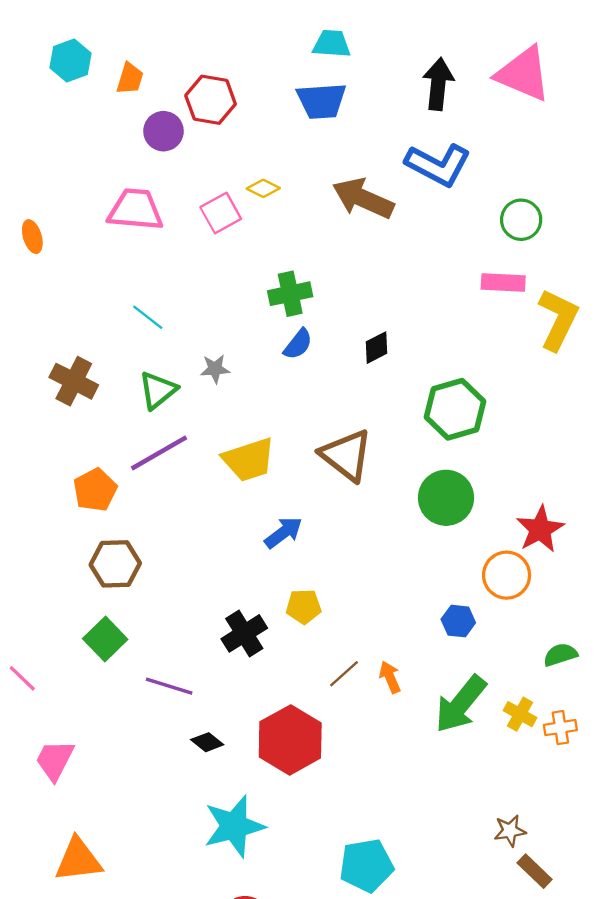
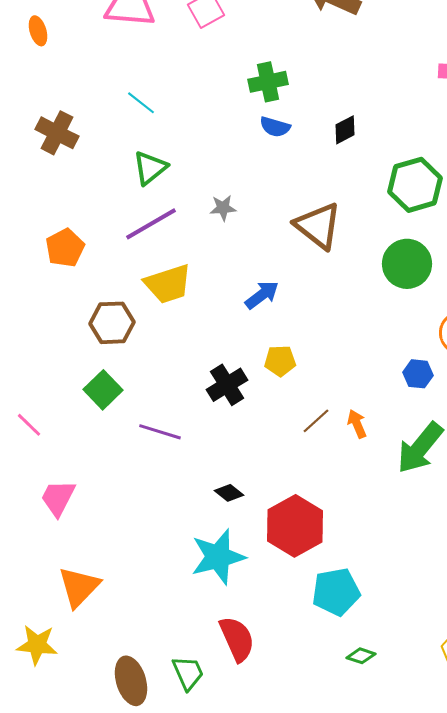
blue semicircle: (298, 344) -> (275, 127), turned 68
gray star: (215, 369) -> (223, 208), moved
brown cross: (74, 381) -> (57, 133), moved
yellow trapezoid: (249, 460) -> (168, 284), moved
orange pentagon: (95, 490) -> (65, 248), moved
red hexagon: (290, 740) -> (295, 526), moved
black diamond: (207, 742) -> (229, 493), moved
orange triangle: (78, 860) -> (79, 587), turned -39

